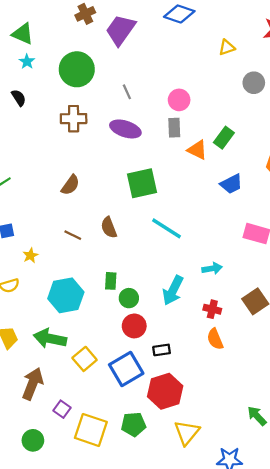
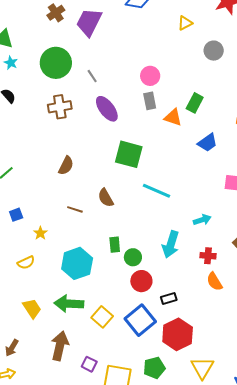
gray line: (127, 92) -> (92, 76), moved
purple ellipse: (125, 129) -> (107, 109), turned 44
green square: (142, 183) -> (129, 154), turned 36

